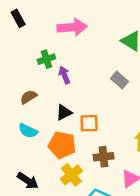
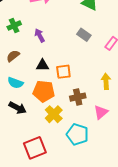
green cross: (46, 59) -> (14, 26), moved
black triangle: (64, 112) -> (42, 65), turned 32
black arrow: (28, 181) -> (18, 108), moved

